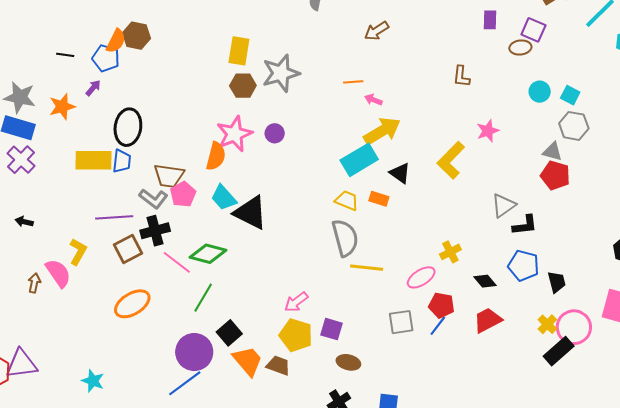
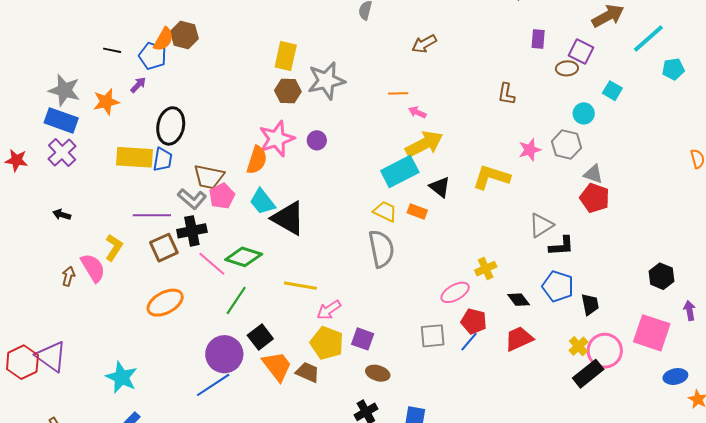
cyan square: (570, 95) -> (612, 91), moved
gray hexagon: (574, 126) -> (566, 145), moved
yellow L-shape: (451, 160) -> (491, 177), turned 60
yellow line: (367, 268) -> (300, 286), moved
purple triangle: (21, 364) -> (51, 356), turned 40
cyan star: (93, 381) -> (122, 377), size x1.4

